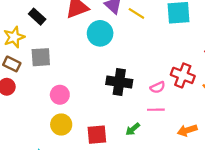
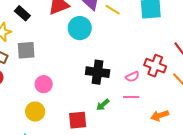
yellow circle: (61, 125) -> (35, 112), moved
green arrow: (133, 129) -> (103, 105), moved

